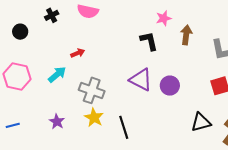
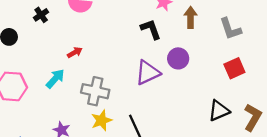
purple triangle: (141, 80) -> (148, 73), turned -45
purple circle: (170, 86) -> (178, 58), moved
yellow star: (94, 118) -> (102, 120), turned 30

